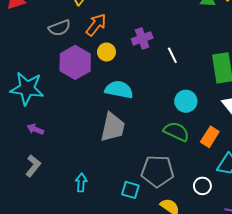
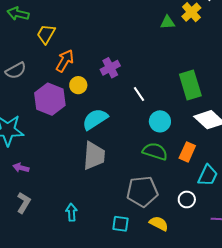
gray semicircle: (60, 28) -> (16, 71), moved
white line: (172, 55) -> (139, 94), moved
cyan semicircle: (119, 90) -> (95, 119), turned -36
cyan square: (130, 190) -> (120, 224), moved

